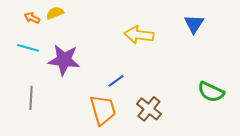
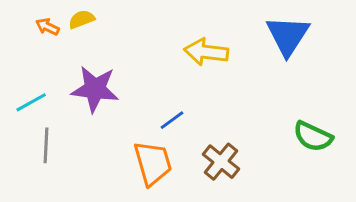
blue triangle: (194, 24) -> (288, 36), size x1.5
cyan line: (28, 48) -> (31, 102), moved, turned -45

